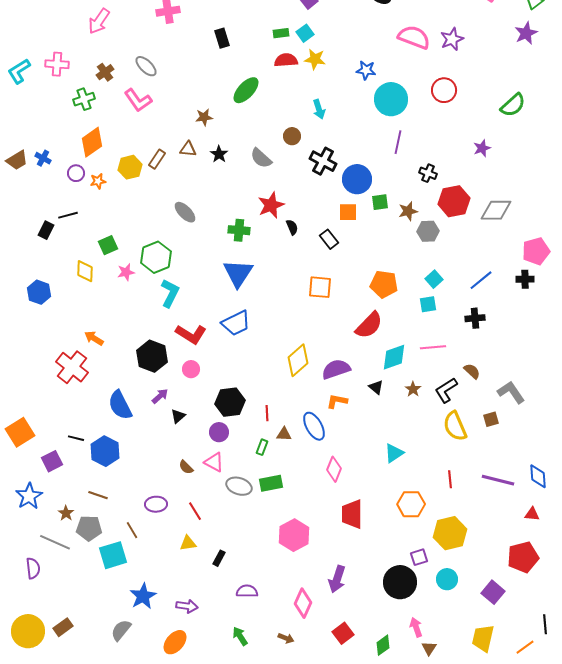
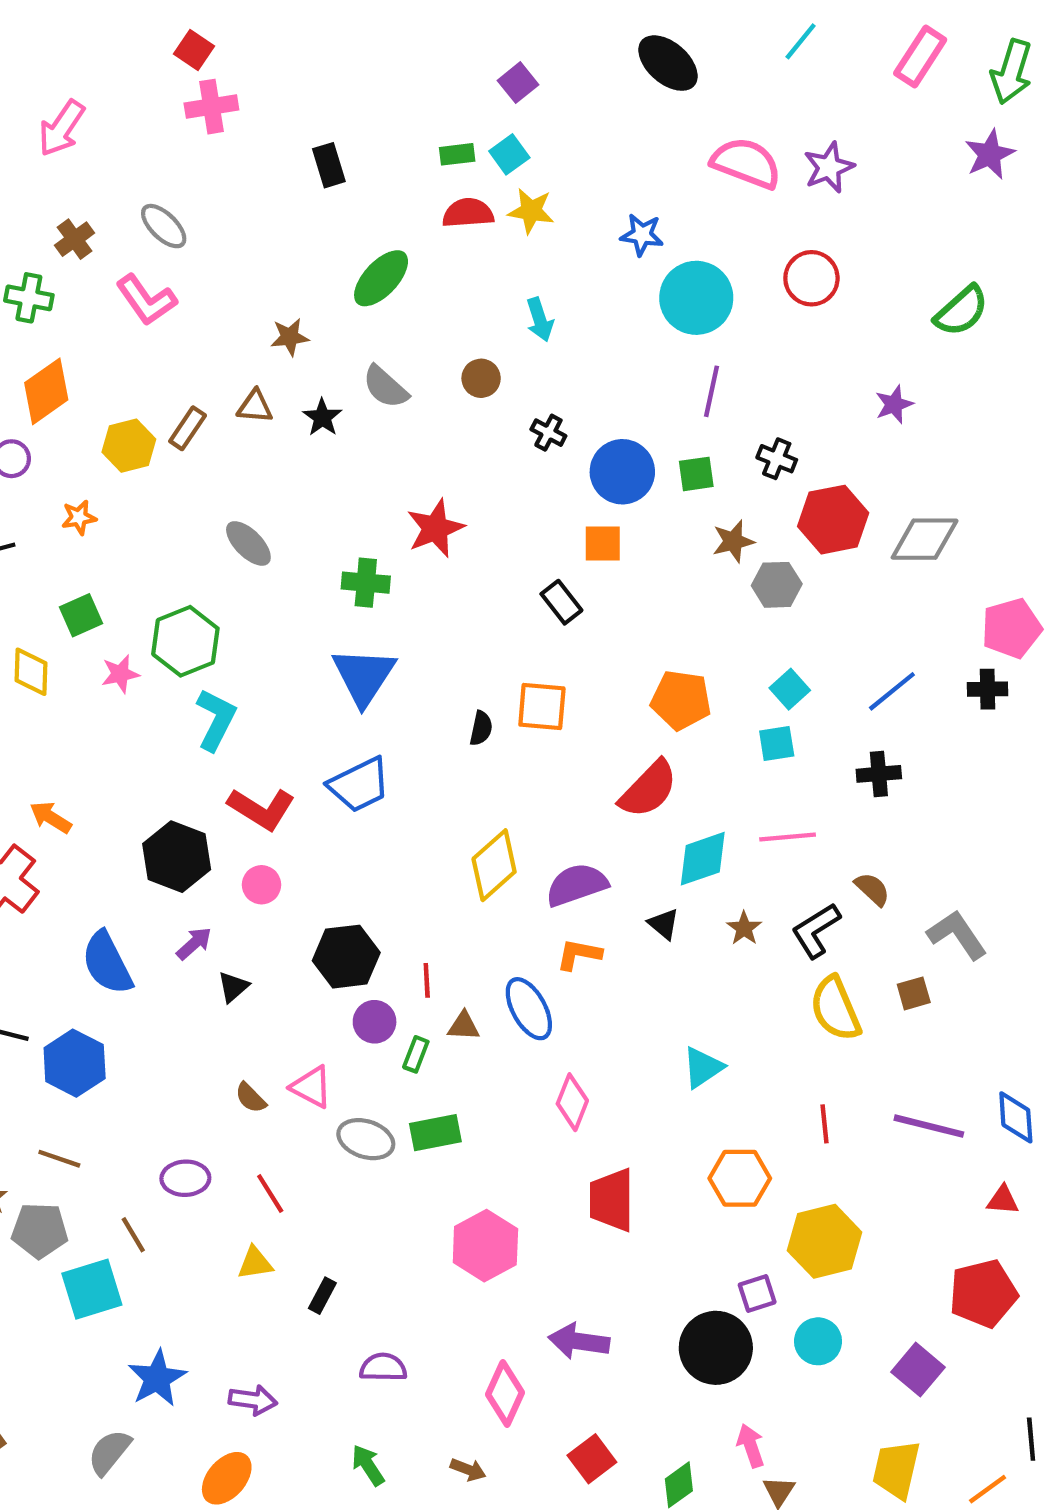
green cross: (84, 99) -> (29, 298), turned 30
gray semicircle: (261, 158) -> (385, 387), moved
black cross: (323, 161) -> (548, 433), size x0.6
orange star: (98, 181) -> (79, 517), moved
green square: (380, 202) -> (696, 474), moved
black semicircle: (292, 227) -> (481, 728), moved, turned 35
purple circle: (219, 432) -> (375, 1022), moved
purple arrow: (337, 579) -> (579, 1341), turned 80

